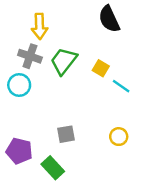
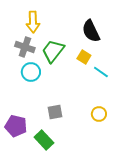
black semicircle: (109, 19) -> (91, 31), moved
cyan circle: (19, 85) -> (31, 72), moved

